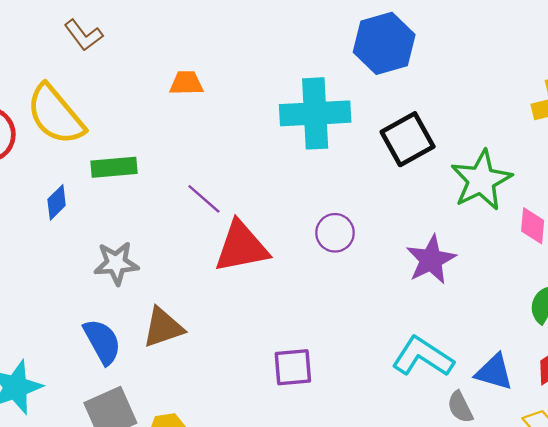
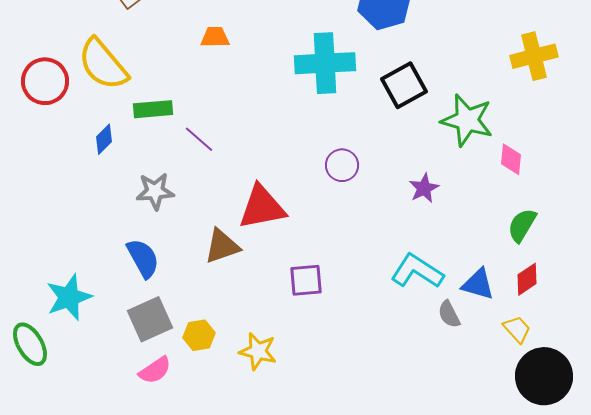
green star: (481, 180) -> (467, 120), turned -30
purple line: (204, 199) -> (199, 139), moved
red triangle: (241, 247) -> (262, 207), moved
purple star: (431, 260) -> (424, 188), size x0.7
brown triangle: (163, 328) -> (222, 246), moved

